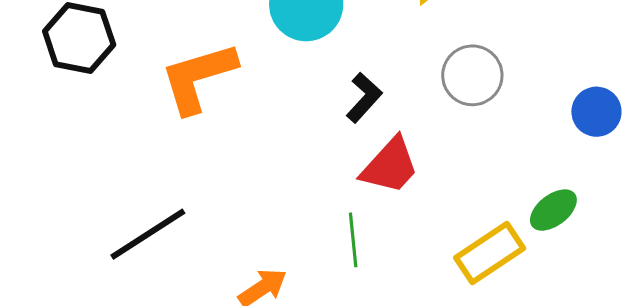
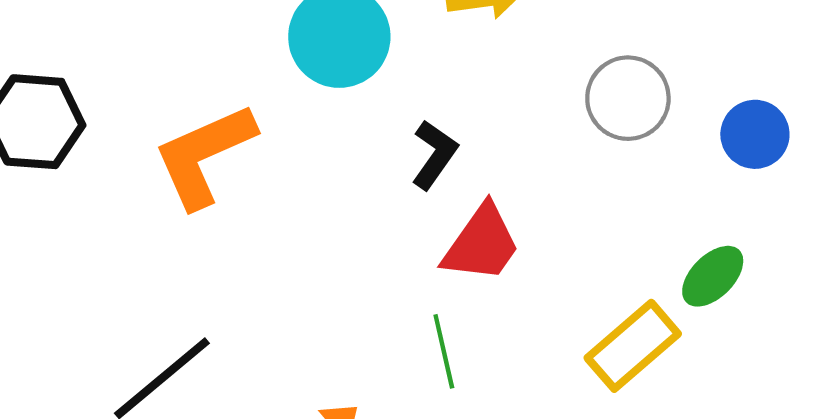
gray circle: (472, 75) -> (628, 98), moved

